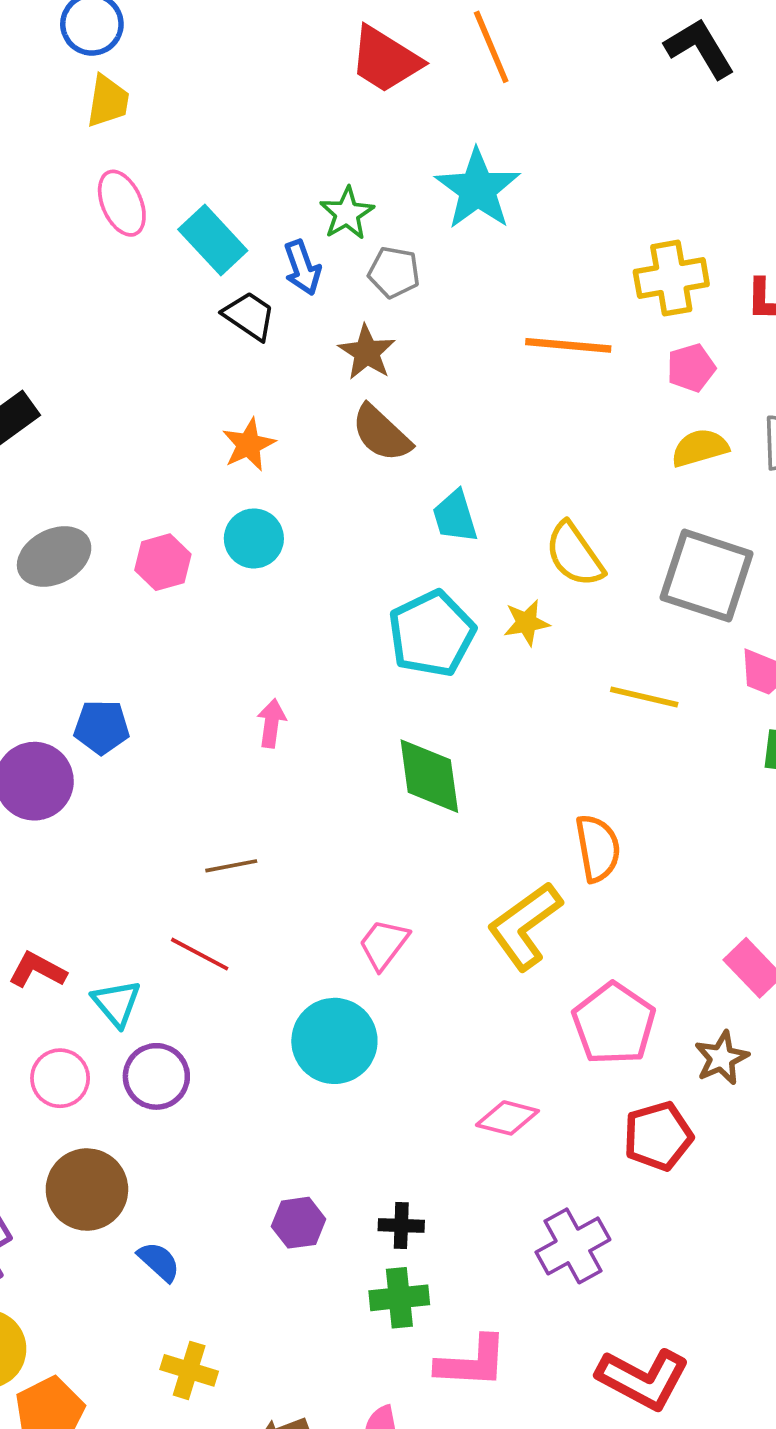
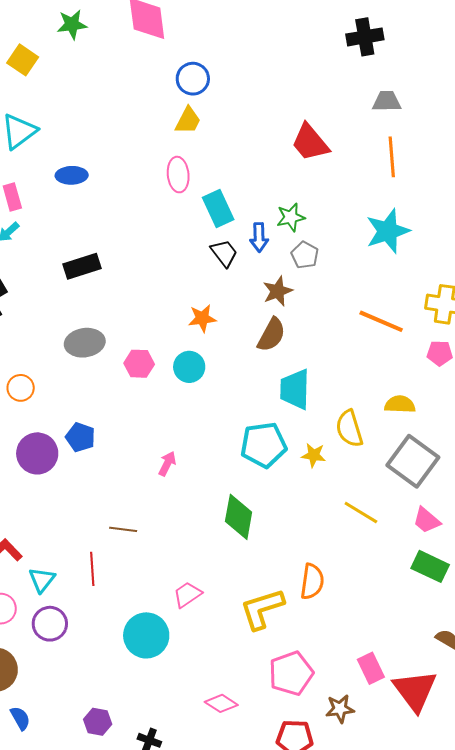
red trapezoid: (385, 60) -> (310, 142), moved
cyan star: (478, 189) -> (388, 231), moved
brown semicircle: (381, 433) -> (271, 335), turned -123
yellow semicircle: (700, 448) -> (400, 404), moved
cyan trapezoid: (455, 516) -> (295, 389), size x1.4
red line: (200, 954) -> (92, 569), turned 40

